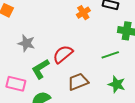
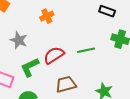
orange cross: (83, 13) -> (47, 16), moved
green line: (110, 55) -> (86, 50), moved

